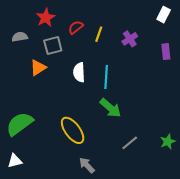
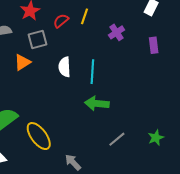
yellow line: (99, 34) -> (84, 16), moved
green arrow: (110, 108) -> (97, 103), turned 145
yellow ellipse: (73, 130) -> (39, 136), moved

